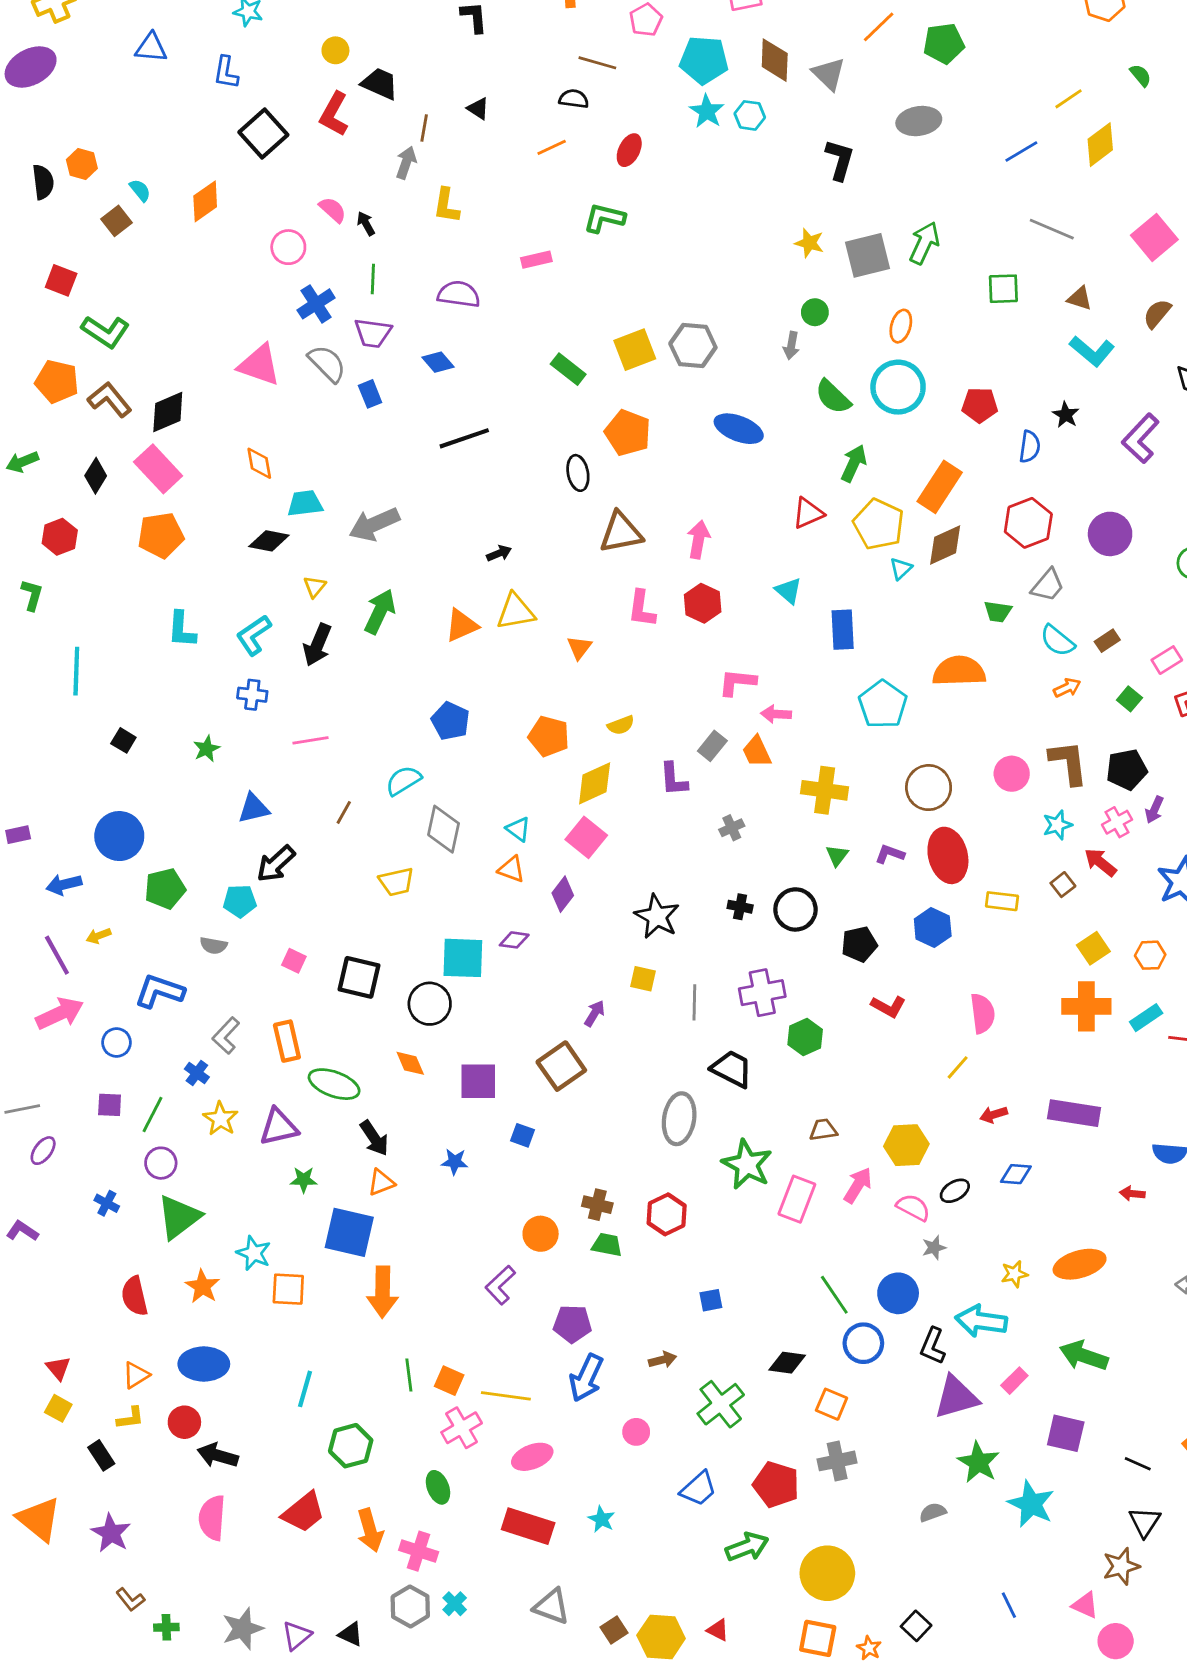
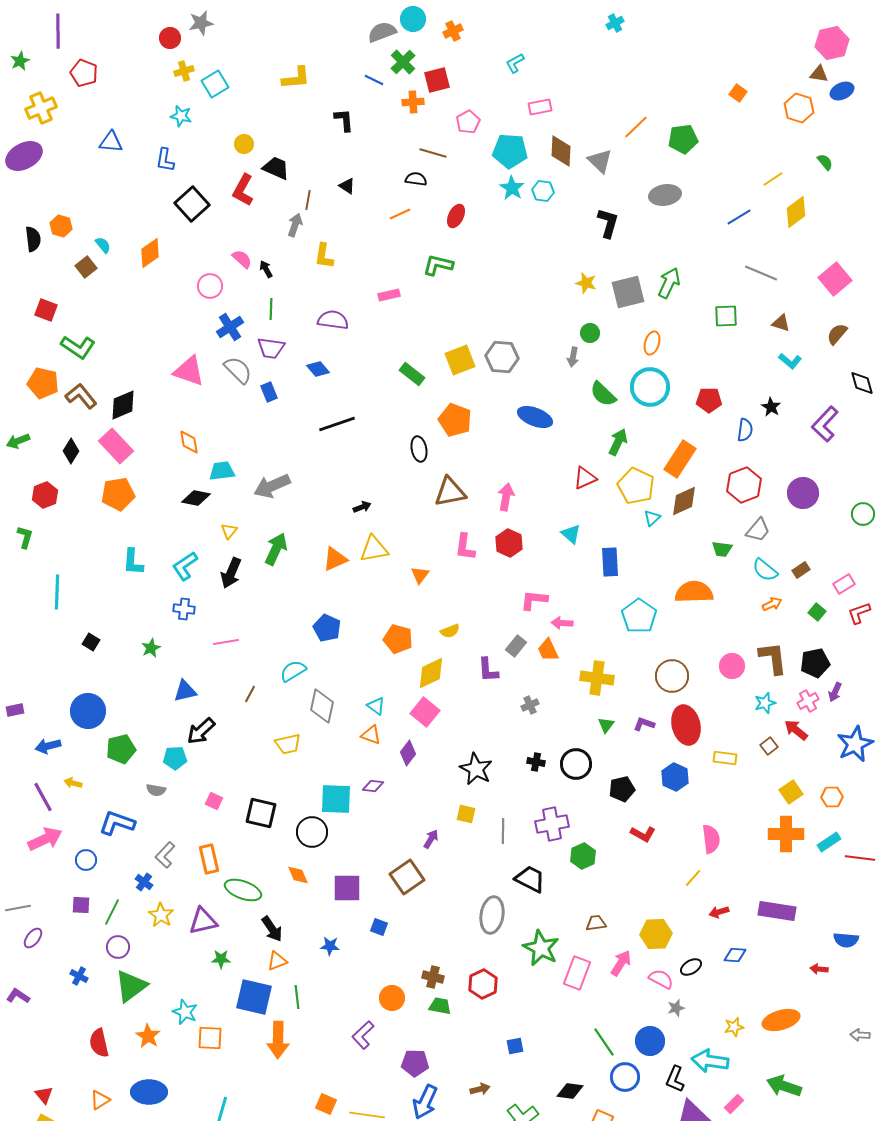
cyan L-shape: (1092, 351) -> (790, 361), size x0.7
yellow arrow: (98, 936) -> (73, 783), turned 36
green line: (409, 1375) -> (297, 997), moved

